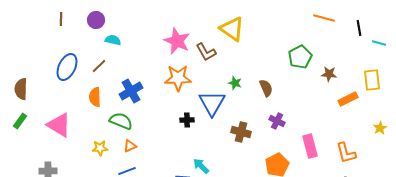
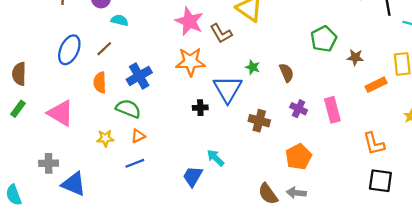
pink rectangle: (310, 146) -> (332, 110), moved

